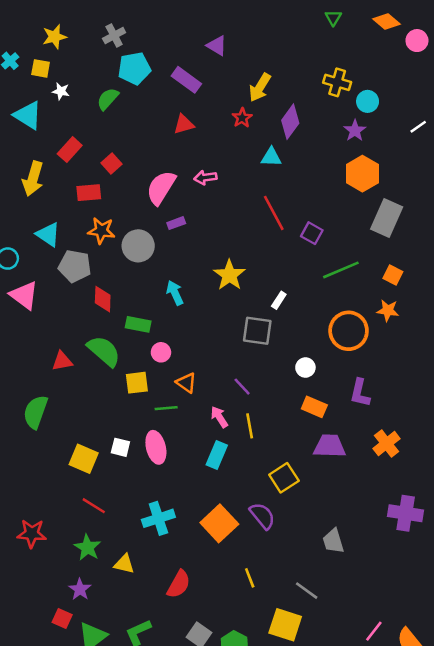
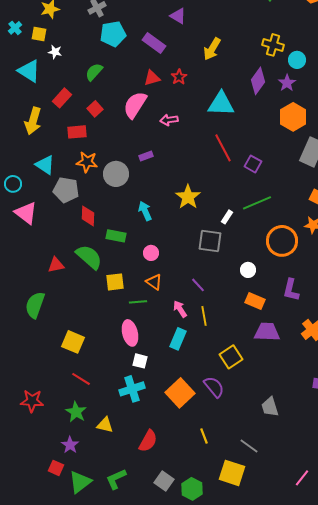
green semicircle: (108, 99) -> (94, 72), moved
red star: (242, 118) -> (179, 77), moved
purple diamond: (290, 122) -> (258, 81), moved
cyan triangle: (271, 157) -> (221, 104), size x1.6
pink semicircle: (161, 188) -> (135, 105), moved
green line: (341, 270) -> (257, 203), moved
pink circle: (161, 352) -> (151, 253), moved
white square: (120, 447) -> (140, 361), moved

